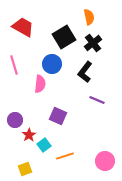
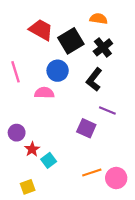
orange semicircle: (89, 17) -> (98, 19), turned -70
red trapezoid: (23, 27) -> (41, 30), moved
pink semicircle: (40, 84) -> (44, 93), turned -96
purple square: (58, 116) -> (86, 128), moved
orange line: (65, 156) -> (92, 172), moved

